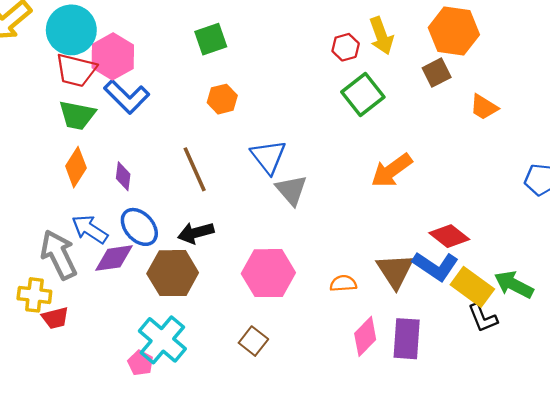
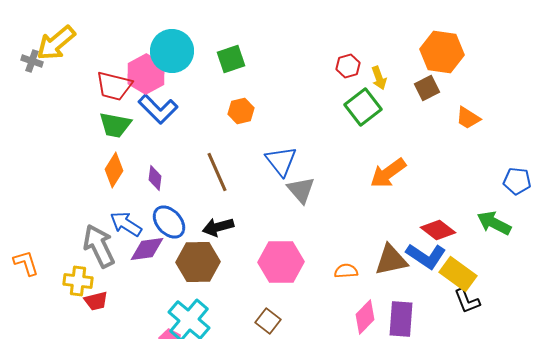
cyan circle: (71, 30) -> (172, 51), moved
yellow arrow: (381, 36) -> (379, 78), moved, size x0.7
brown triangle: (395, 271) -> (391, 260), turned 51
green arrow: (514, 285) -> (494, 223), moved

